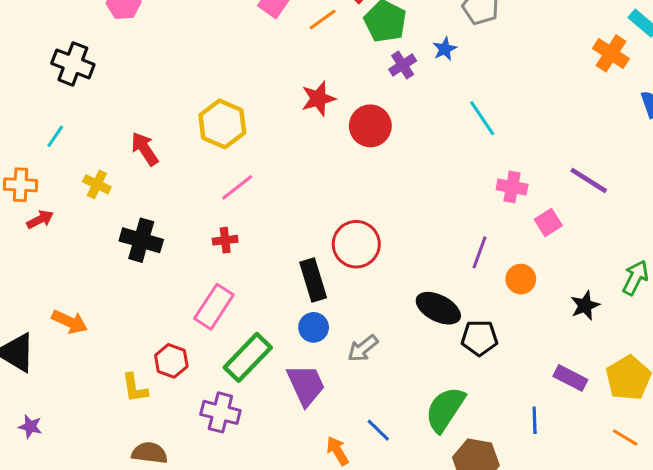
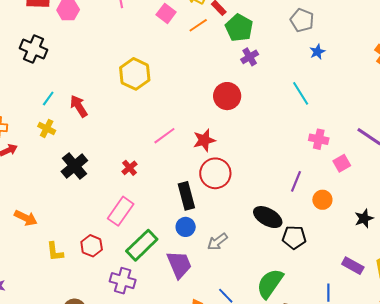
blue star: (445, 49) -> (317, 52), moved
red star: (318, 99) -> (204, 140), moved
yellow hexagon: (222, 124) -> (135, 74), moved
cyan line: (55, 136) -> (48, 98), moved
pink line: (237, 187) -> (164, 136), moved
black cross: (141, 240) -> (74, 166), turned 32
red cross: (225, 240) -> (130, 168), turned -35
yellow L-shape: (135, 388) -> (55, 252), moved

